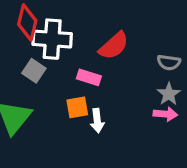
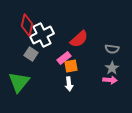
white cross: (52, 39) -> (42, 35), turned -30
pink rectangle: (89, 77) -> (64, 58), turned -56
orange square: (77, 107) -> (71, 66), moved

